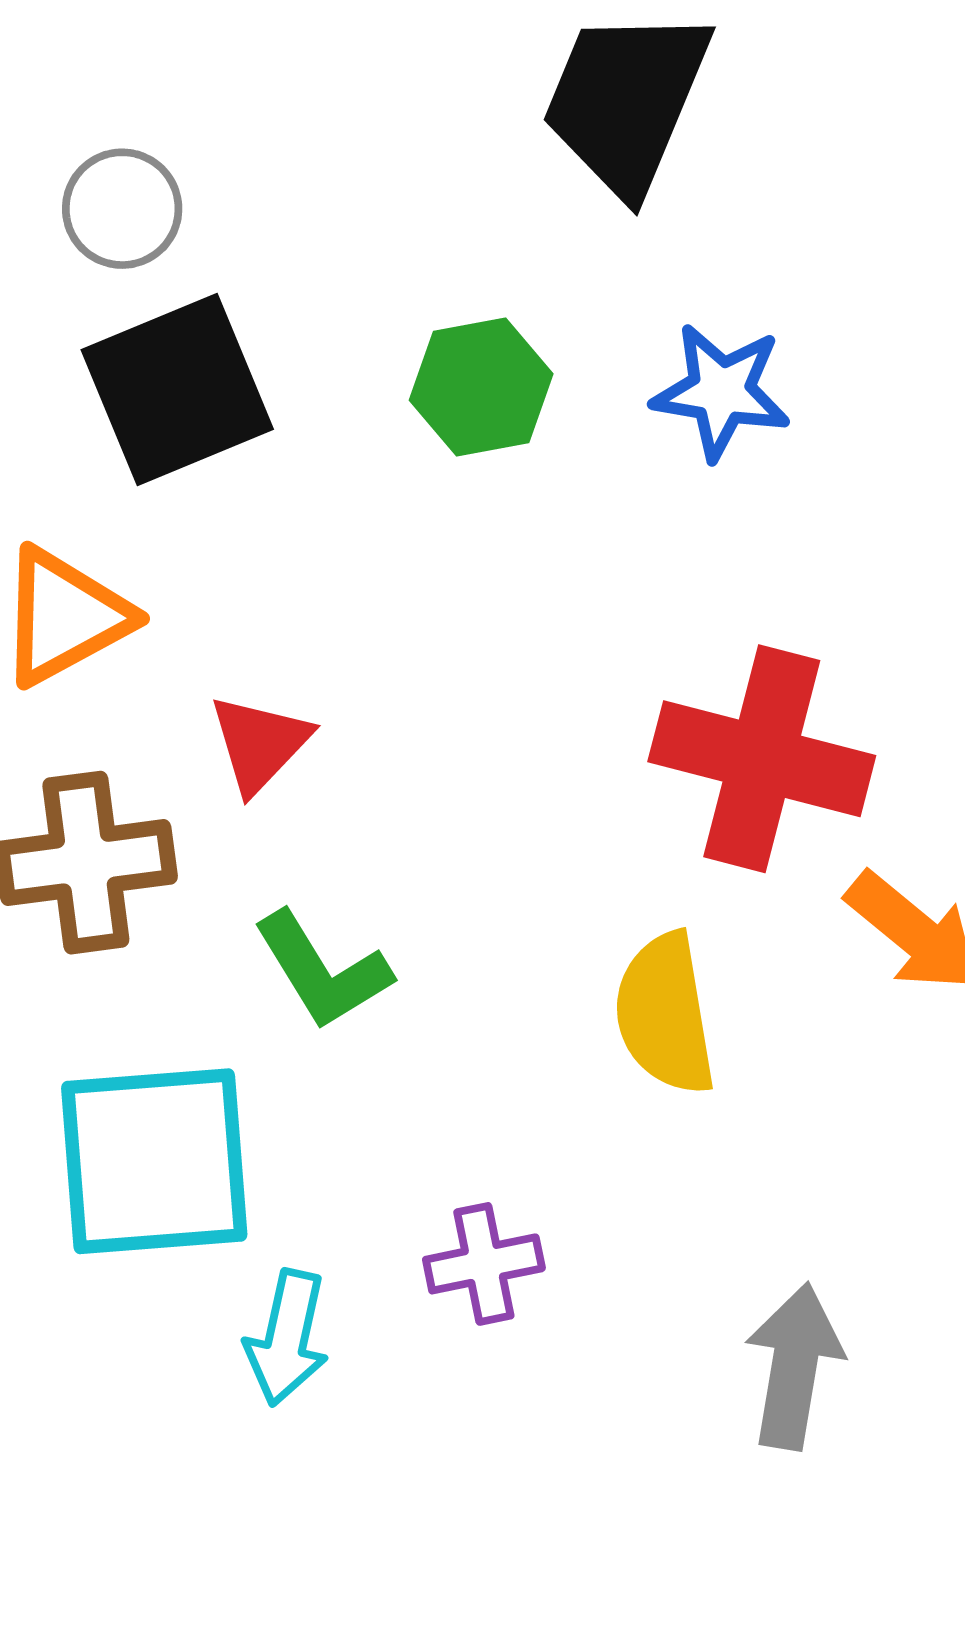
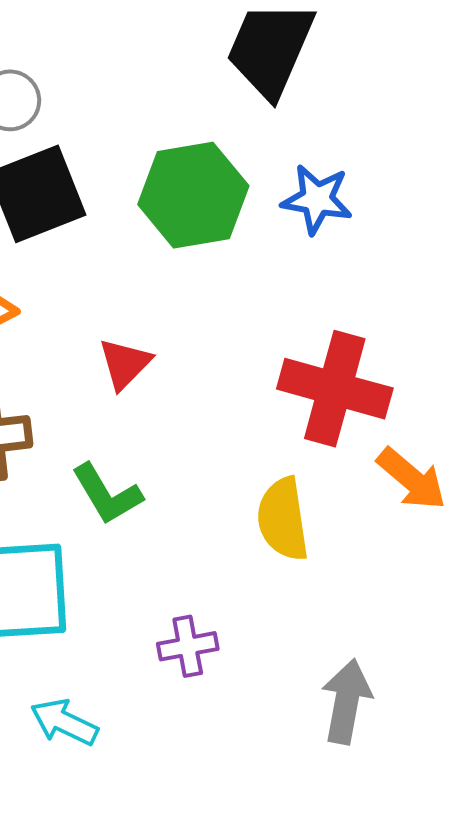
green hexagon: (481, 387) -> (193, 195), size x1.5
red triangle: (260, 744) -> (125, 364), moved
cyan arrow: (287, 1338) -> (64, 722), moved, turned 102

